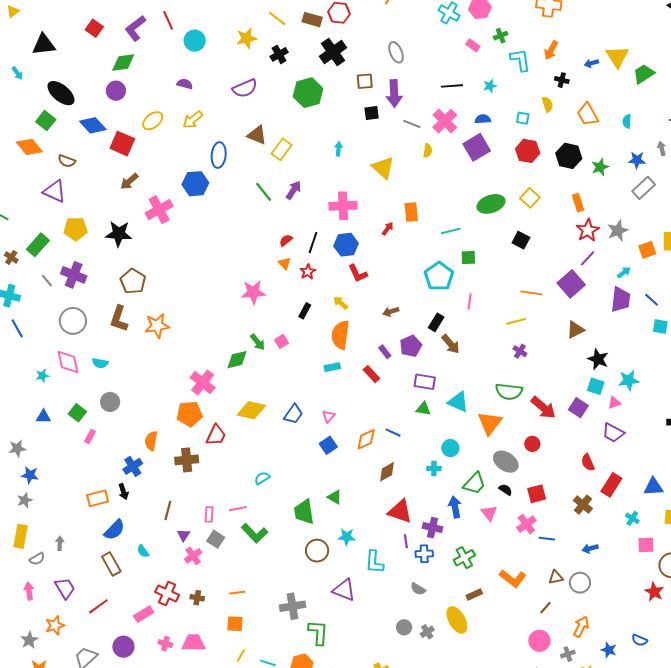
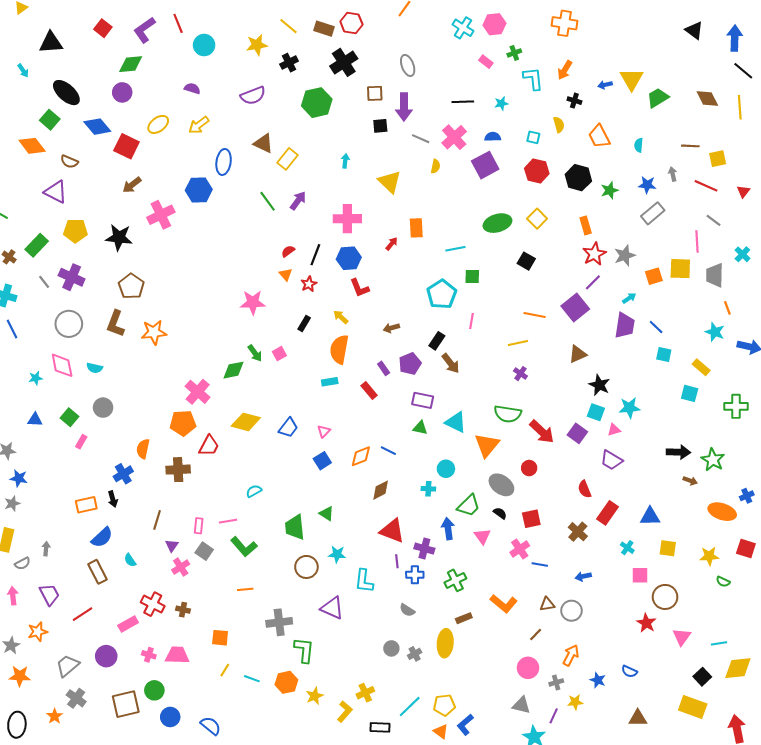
orange line: (237, 593) -> (245, 589), moved
yellow ellipse: (457, 620) -> (445, 643), turned 32

